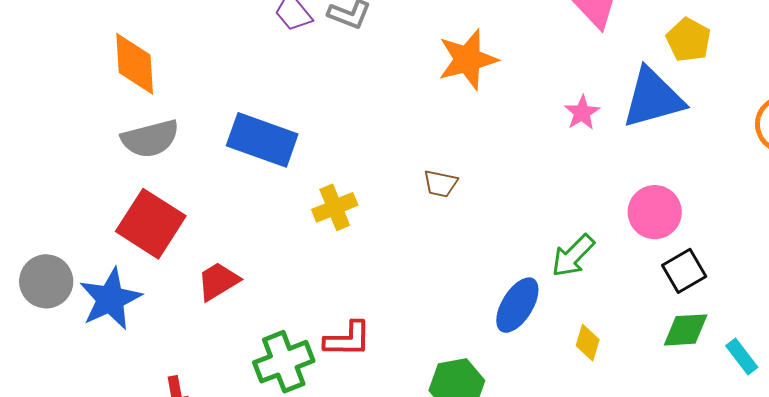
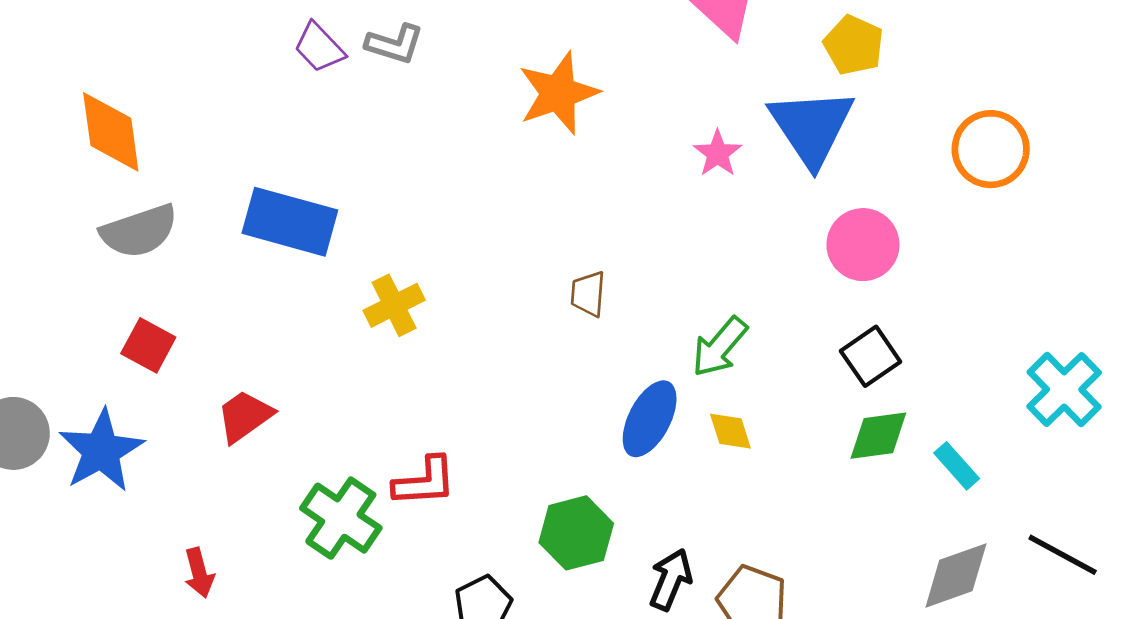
blue triangle: (653, 98) -> (812, 127), turned -44
brown trapezoid: (441, 184) -> (588, 294), moved, turned 87
pink circle: (655, 212) -> (863, 245), moved
red square: (151, 224) -> (148, 345), size x0.6
yellow diamond: (588, 343) -> (730, 431), moved, turned -30
green cross: (284, 362) -> (341, 518), turned -30

